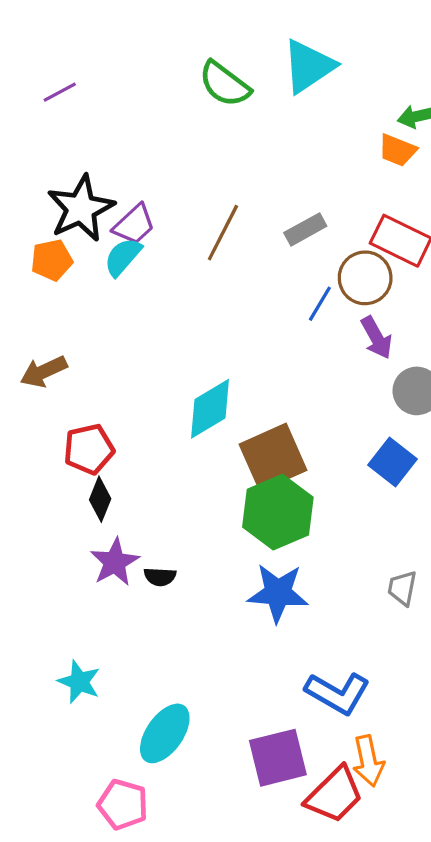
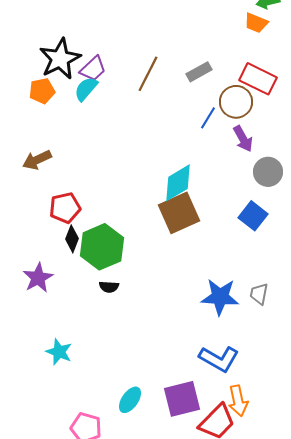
cyan diamond: (210, 409) -> (178, 183), moved
green hexagon: (278, 512) -> (102, 247), moved
purple star: (115, 562) -> (38, 278), moved
blue star: (278, 593) -> (220, 297), moved
cyan ellipse: (165, 733) -> (130, 400), moved, size x0.7

